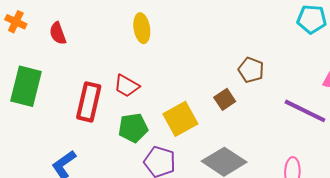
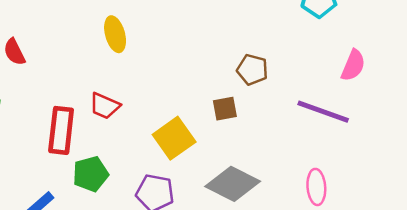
brown square: (225, 99) -> (225, 109), turned 30
green pentagon: (133, 128) -> (91, 174), moved

